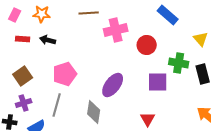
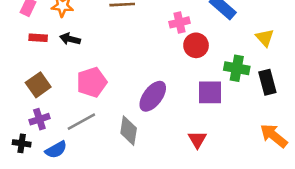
pink cross: (116, 30) -> (179, 22), moved, size x0.7
gray line: (57, 105) -> (81, 122), turned 45

